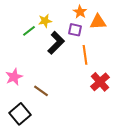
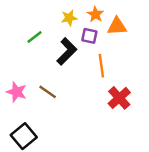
yellow star: (45, 21) -> (69, 18), moved
pink star: (14, 77) -> (17, 92), turned -30
brown line: (41, 91) -> (48, 92), moved

